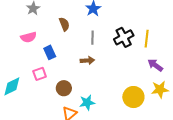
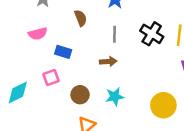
black cross: (124, 37) -> (152, 34), turned -30
blue rectangle: (50, 52) -> (63, 52), turned -48
cyan star: (87, 103) -> (115, 97), moved

